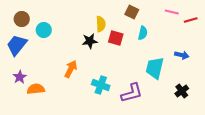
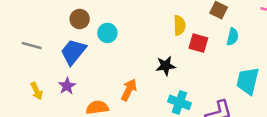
black star: (90, 41) -> (166, 66), moved
orange arrow: (71, 69) -> (129, 90), moved
purple star: (20, 77) -> (67, 86), moved

